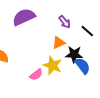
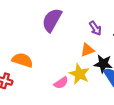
purple semicircle: (24, 17) -> (52, 20), turned -40

